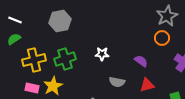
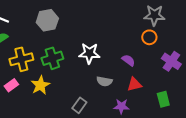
gray star: (167, 16) -> (154, 15), turned 30
white star: (102, 54) -> (89, 53), size x1.5
pink rectangle: (32, 88) -> (11, 85), moved, turned -48

